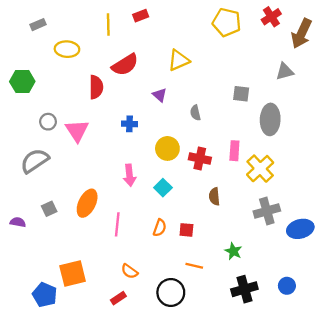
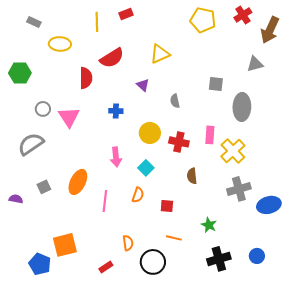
gray rectangle: (38, 25) -> (34, 22), turned 48
orange semicircle: (160, 228) -> (138, 195), moved
orange semicircle: (130, 271) -> (128, 243), moved, turned -133

